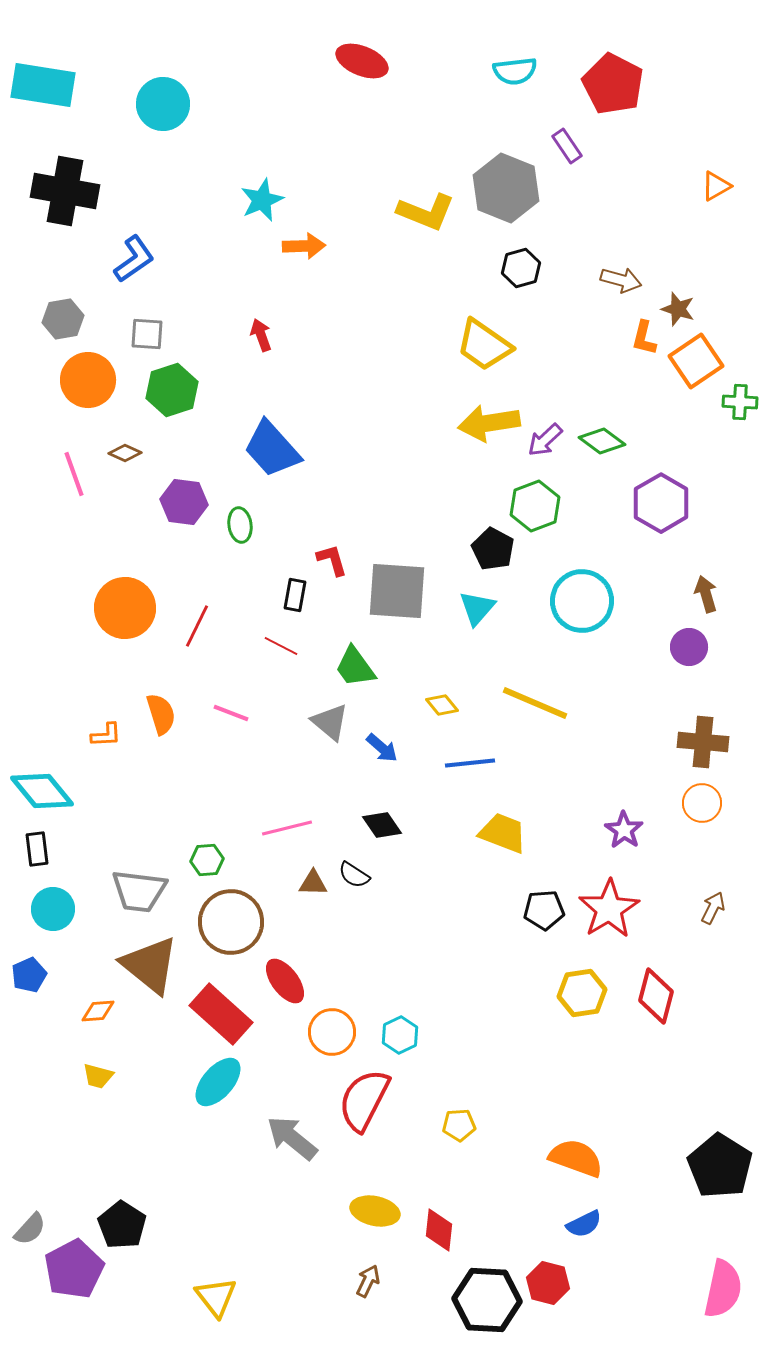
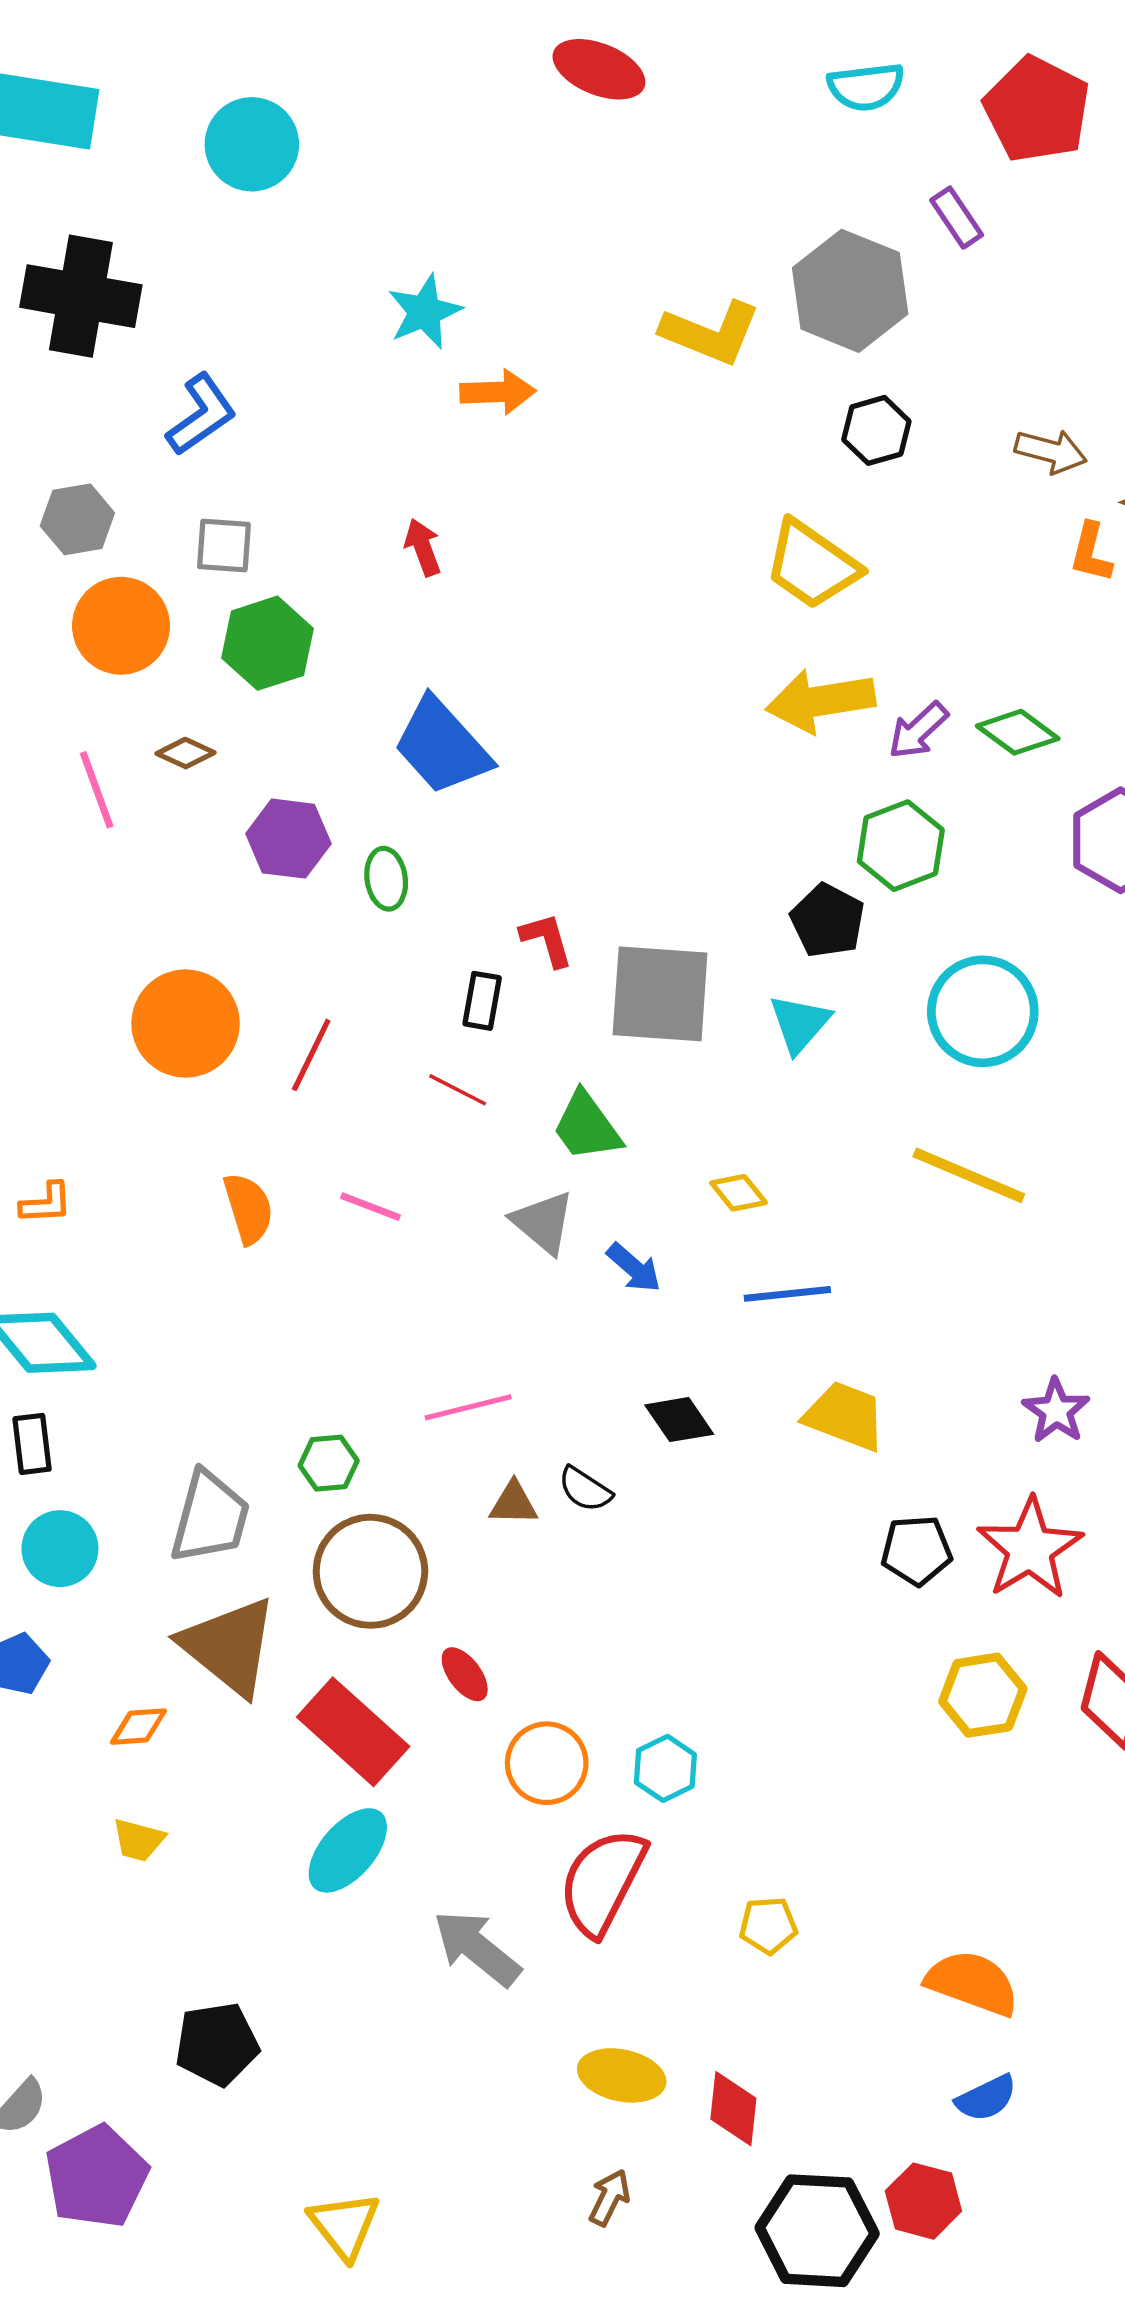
yellow line: (535, 703) -> (969, 1175), moved
orange L-shape: (106, 735) -> (46, 1203), moved
black diamond: (382, 825) -> (679, 1420), moved
gray trapezoid: (139, 891) -> (210, 1517), turned -82
red ellipse: (285, 981) -> (465, 1674), size x0.7
black pentagon: (122, 1225) -> (217, 2044), moved, turned 30

